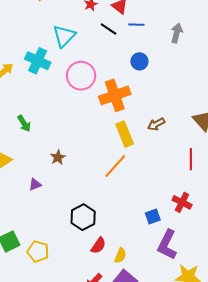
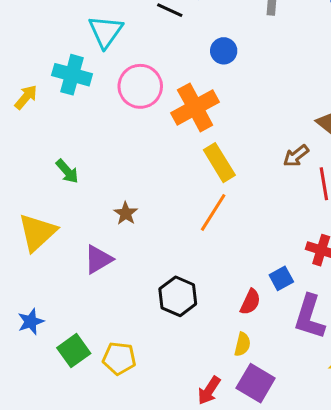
brown arrow: (156, 124) -> (296, 156), moved
purple triangle: (35, 184) -> (98, 259), size x1.5
red semicircle: (98, 246) -> (250, 302), moved

